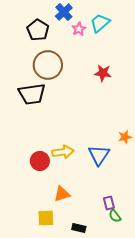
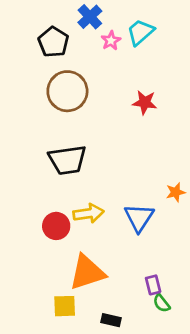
black trapezoid: (32, 94) -> (67, 160), moved
orange triangle: (62, 194) -> (87, 272), size x1.6

